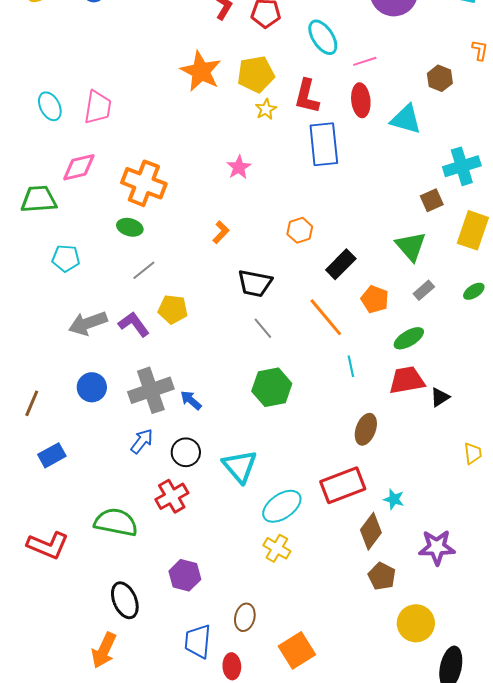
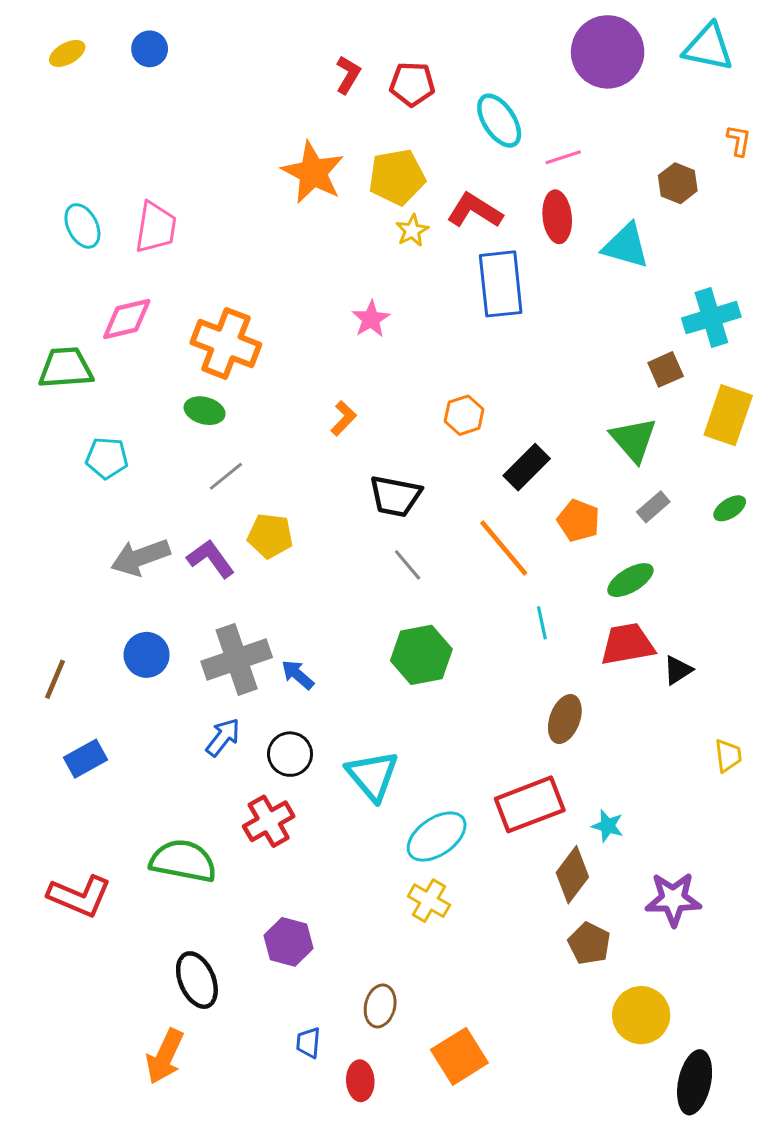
red L-shape: (307, 96) -> (475, 211), turned 108
blue trapezoid: (198, 641) -> (308, 1043), size x0.6

